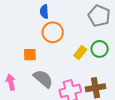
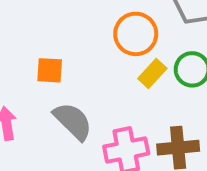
orange circle: (53, 32) -> (136, 34), moved

